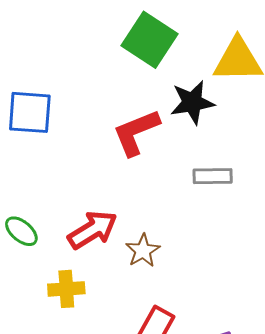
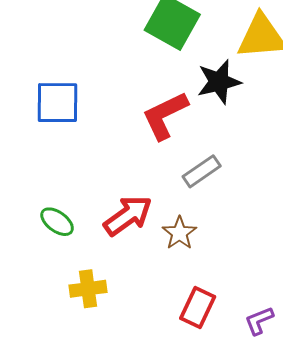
gray rectangle: (213, 176) -> (202, 171), moved, turned -30
yellow cross: (66, 289) -> (88, 289), moved

